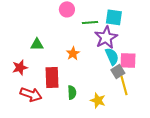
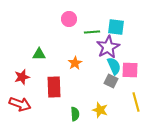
gray square: (118, 71) -> (111, 81), moved, turned -32
yellow line: (124, 85) -> (136, 102), moved
green semicircle: (72, 92) -> (75, 114), moved
red arrow: (31, 94) -> (20, 104), moved

